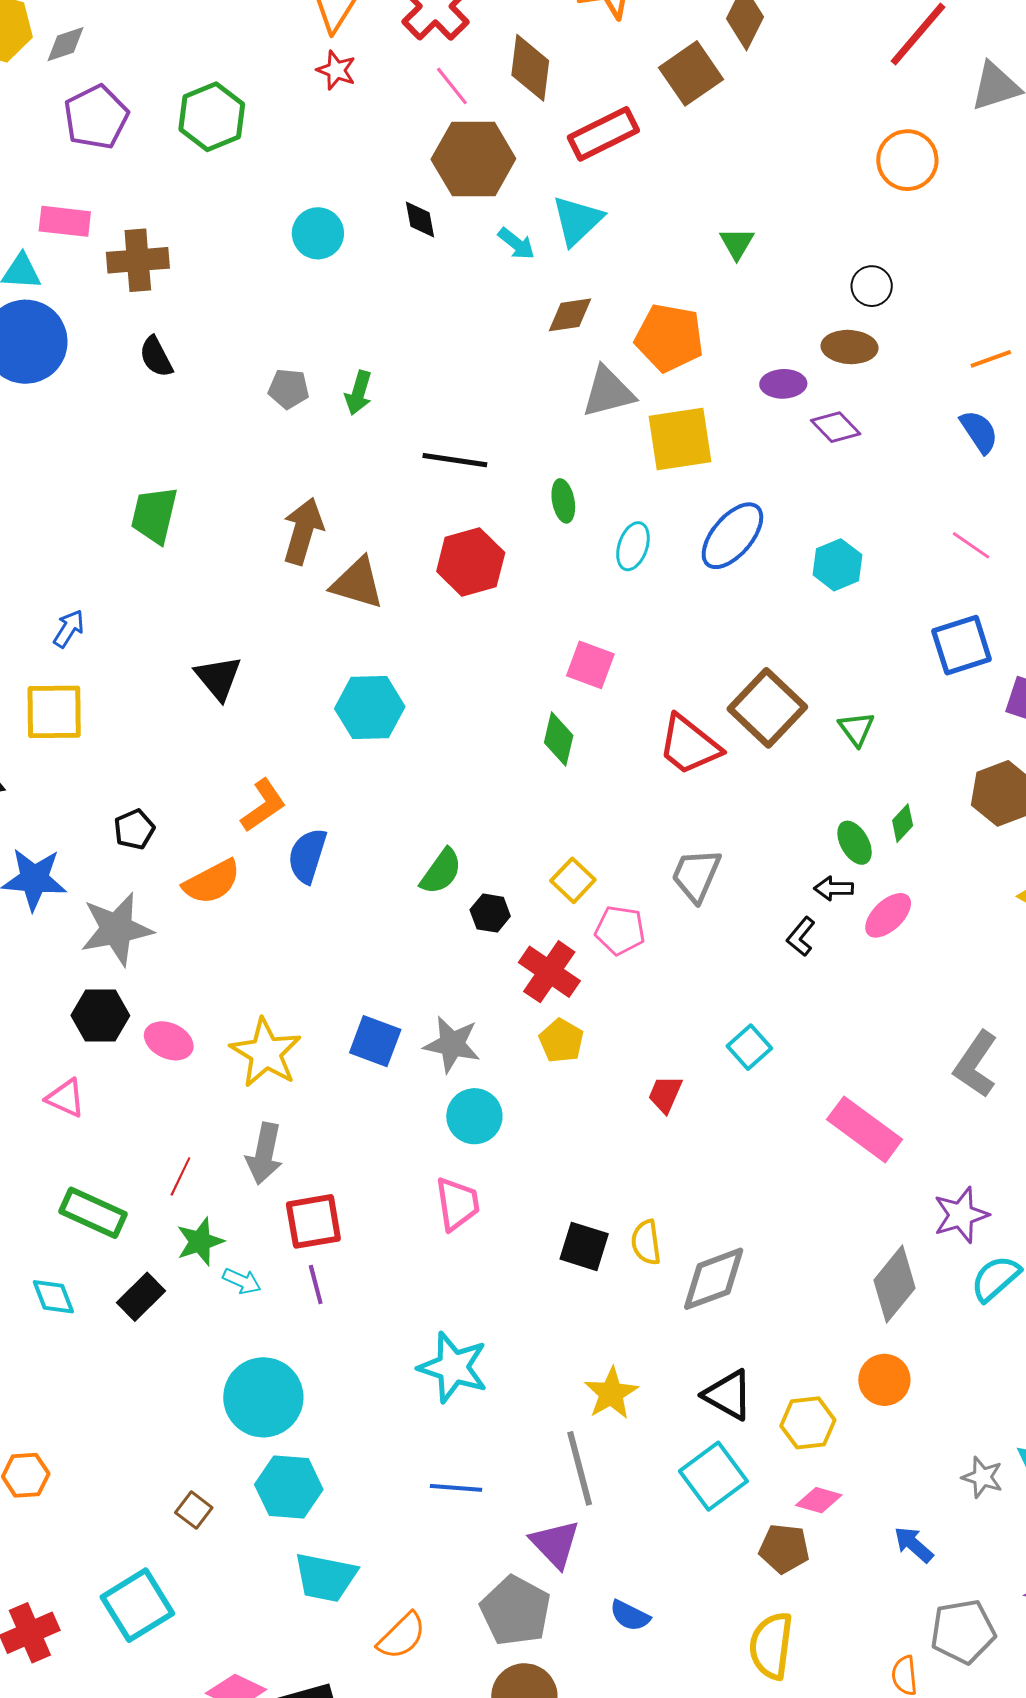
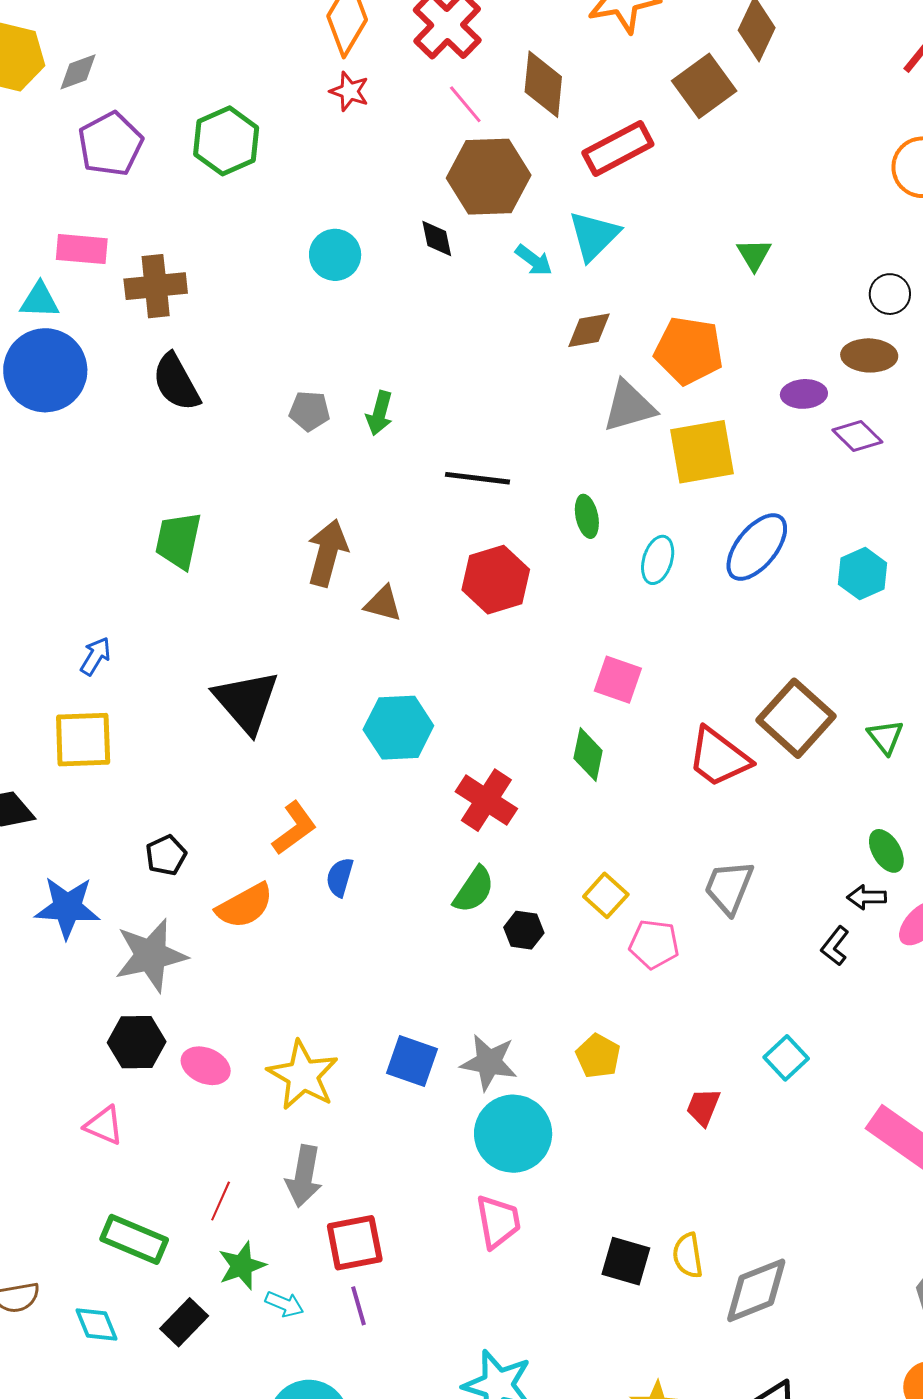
black semicircle: (156, 357) -> (176, 382), size x1.4
brown triangle: (357, 583) -> (383, 604), size x0.7
black triangle: (218, 678) -> (246, 702), size x1.4
blue semicircle: (307, 856) -> (340, 877), size x0.7
red cross: (549, 972) -> (486, 800), moved
cyan circle: (474, 1116) -> (513, 1134), size x1.4

